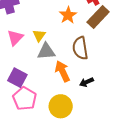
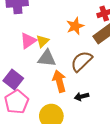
pink triangle: (15, 38) -> (28, 41), moved
brown semicircle: (80, 48) -> (81, 61), turned 45

